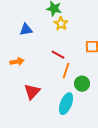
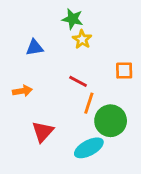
green circle: (82, 84) -> (111, 121), size x1.5
cyan ellipse: (66, 104) -> (89, 148), turned 40

